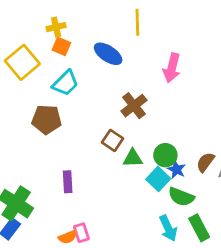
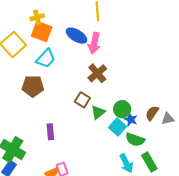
orange square: (61, 46) -> (42, 31), size x1.5
pink arrow: (172, 68) -> (94, 43), moved
green triangle: (133, 158) -> (98, 112), turned -35

